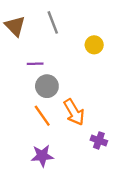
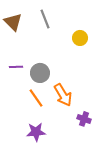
purple line: (35, 64) -> (16, 67), moved

